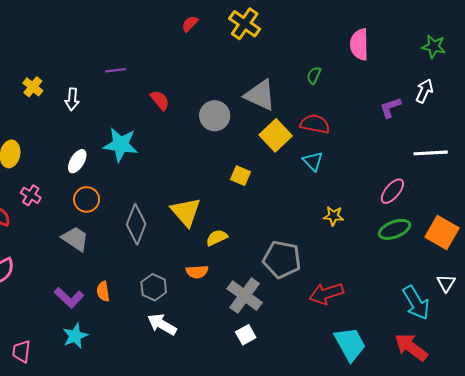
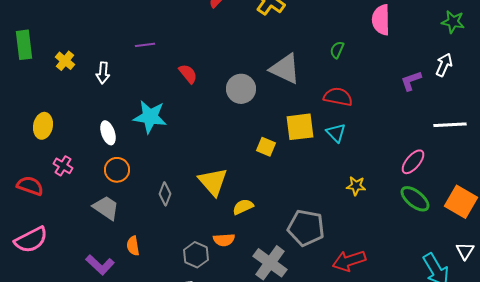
yellow square: (276, 135) -> (300, 127), moved, turned 36
white ellipse: (77, 161) -> (108, 133), turned -50
gray diamond: (136, 224) -> (165, 194), size x0.6
green ellipse: (394, 229) -> (415, 199), turned 60
gray hexagon: (154, 287) -> (196, 255), moved
orange semicircle: (103, 291) -> (133, 246), moved

